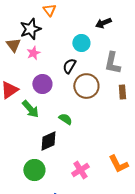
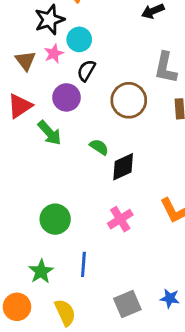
cyan circle: (81, 43) -> (79, 39), moved
brown triangle: (13, 45) -> (25, 61), moved
black semicircle: (69, 66) -> (86, 71), moved
black diamond: (48, 141) -> (123, 167), moved

